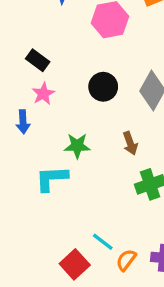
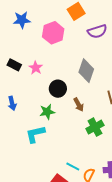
black circle: (103, 87) -> (58, 89), moved
pink star: (43, 94) -> (36, 68), moved

